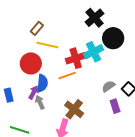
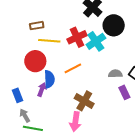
brown rectangle: (37, 28) -> (37, 26), turned 48
red cross: (76, 58) -> (77, 37), moved
gray semicircle: (108, 86) -> (115, 74), turned 40
gray arrow: (40, 102) -> (25, 116), moved

